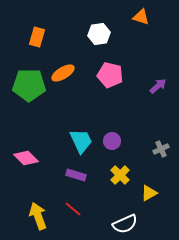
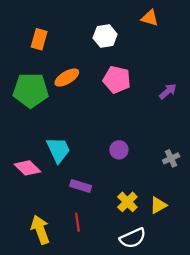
cyan trapezoid: (81, 141) -> (58, 150), moved
yellow cross: (120, 175) -> (127, 202), moved
red line: (73, 209) -> (77, 222), turned 42

